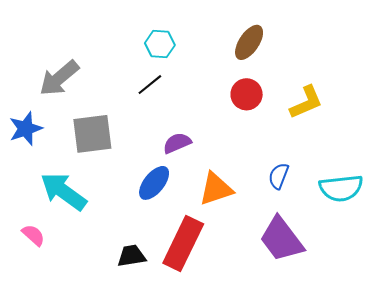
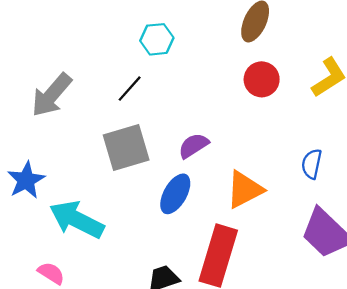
black line: (150, 85) -> (130, 89), moved
blue star: (26, 129) -> (26, 180), moved
gray square: (92, 134) -> (126, 148), moved

